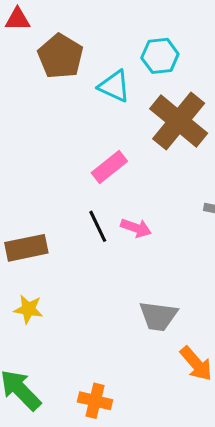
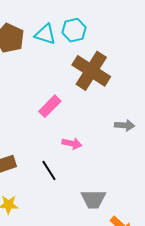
cyan triangle: (114, 86) -> (45, 34), moved
black line: (98, 226) -> (49, 170), moved

